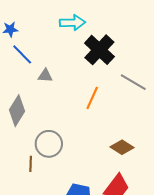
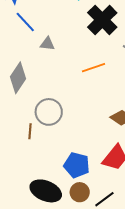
orange line: (92, 98) -> (93, 68), turned 45

